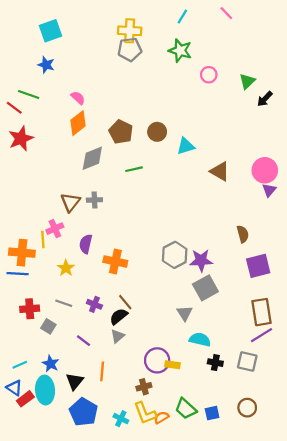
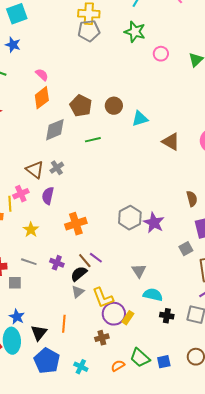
gray cross: (94, 200) -> (57, 168), turned -32
brown triangle: (70, 202) -> (35, 170), turned -30
purple semicircle: (86, 244) -> (48, 196), moved
purple star: (201, 260) -> (154, 223), turned 30
orange cross: (115, 261) -> (76, 224), turned -30
gray square: (205, 288) -> (186, 249), moved, size x0.6
gray square: (48, 326) -> (15, 283), turned -32
purple line: (83, 341) -> (96, 258), moved
yellow rectangle: (172, 365) -> (128, 318), turned -64
yellow L-shape: (145, 413) -> (103, 298), moved

